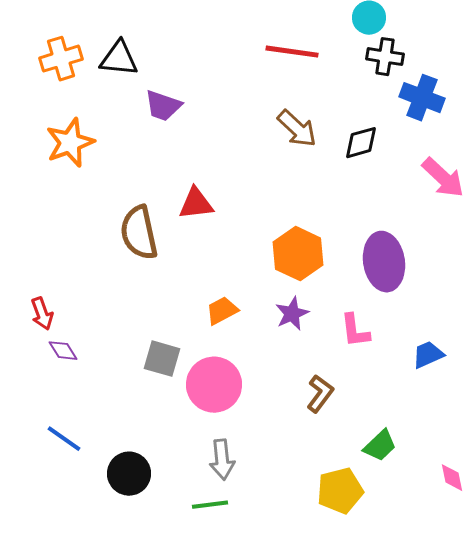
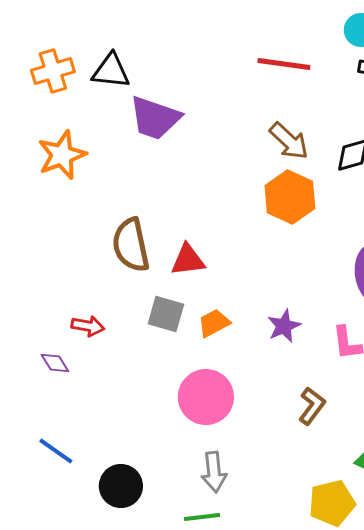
purple trapezoid: (163, 106) -> (155, 118), size x1.4
red triangle: (196, 204) -> (188, 260), moved
orange hexagon: (298, 254) -> (290, 197), moved
red arrow: (42, 314) -> (88, 326), moved, turned -60
gray square: (162, 359) -> (166, 314), moved

